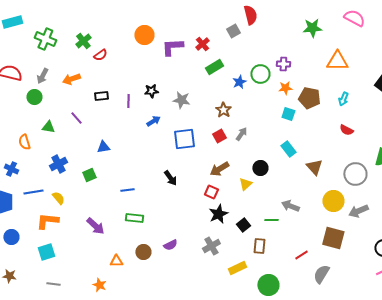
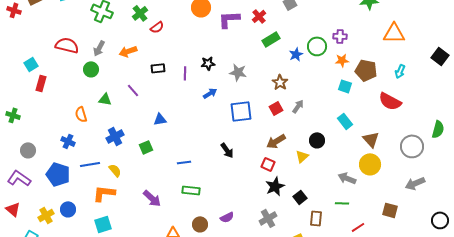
red semicircle: (346, 130) -> (390, 101), moved, size x1.6
yellow circle: (333, 201) -> (370, 164), moved
green line: (271, 220) -> (342, 203), moved
brown square: (333, 238) -> (390, 210), size x0.7

